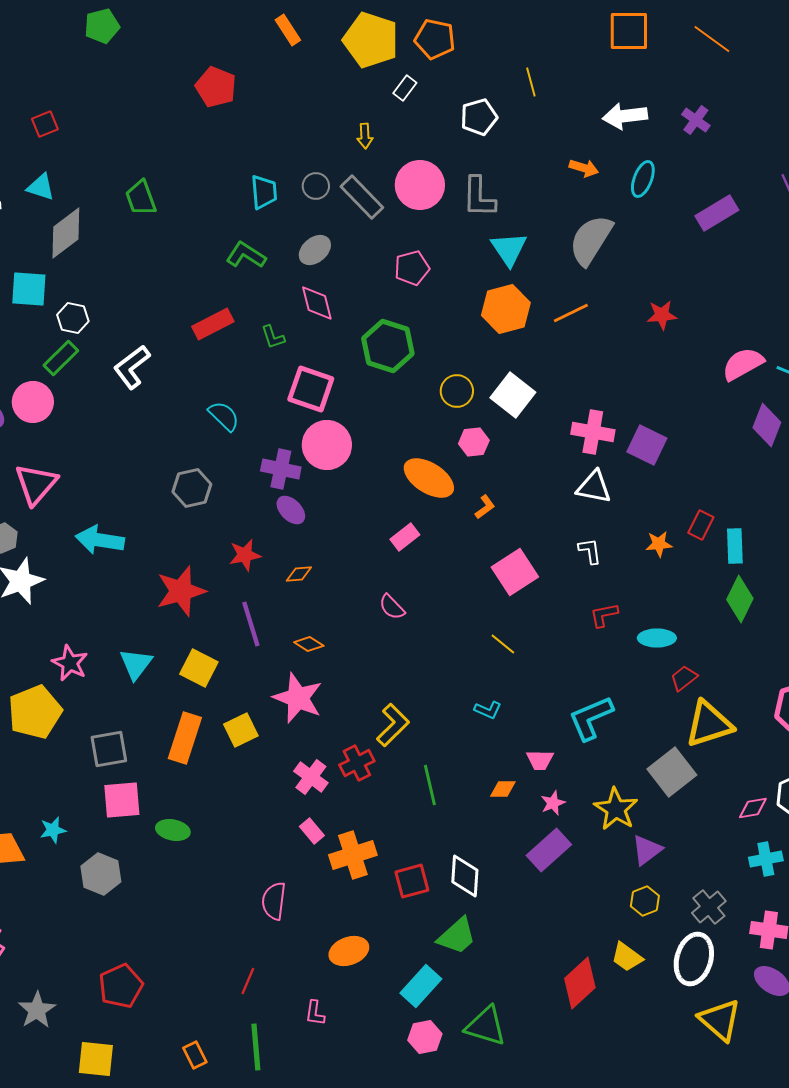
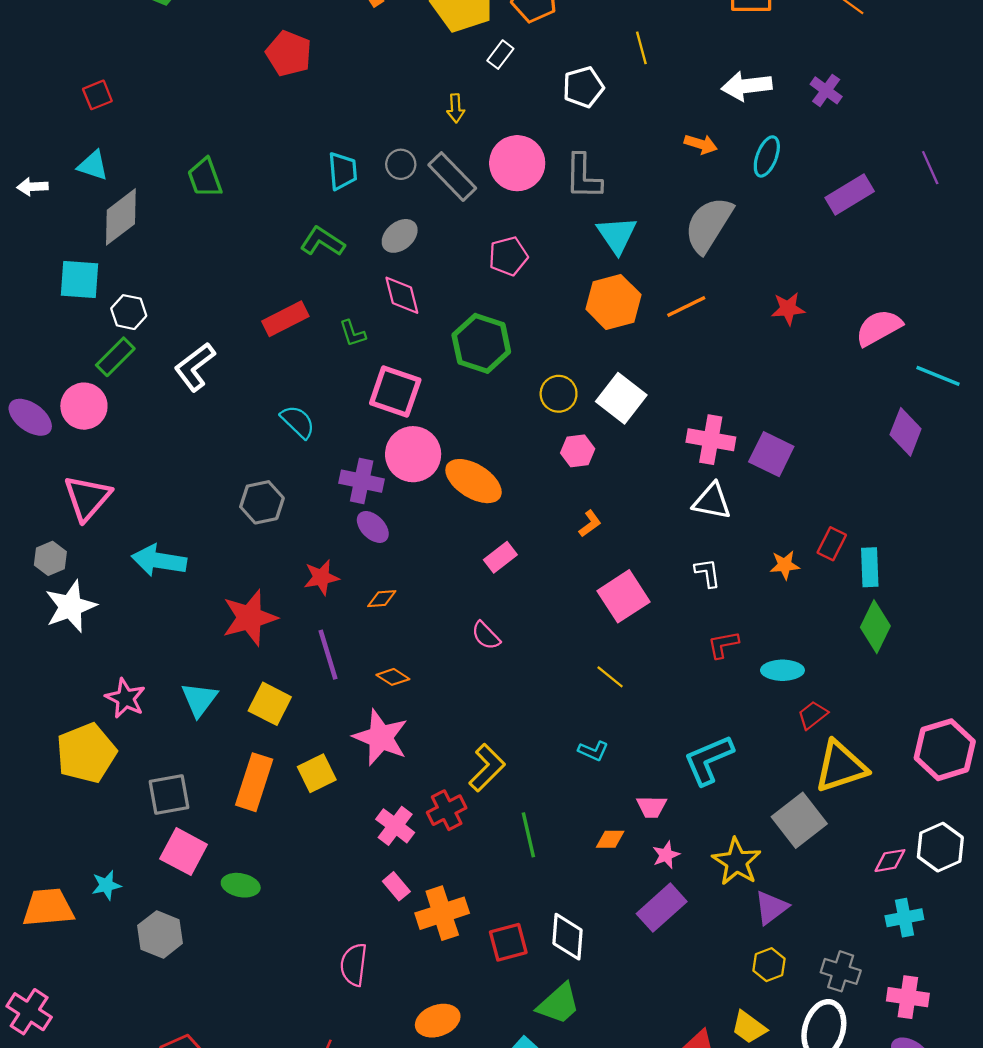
pink semicircle: (743, 364) -> (879, 328), moved
orange ellipse: (429, 478) -> (474, 481), moved
pink square: (122, 800) -> (184, 852), turned 33
gray cross: (709, 907) -> (841, 971), turned -32

